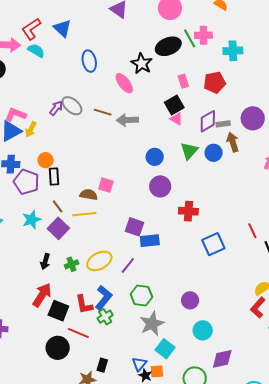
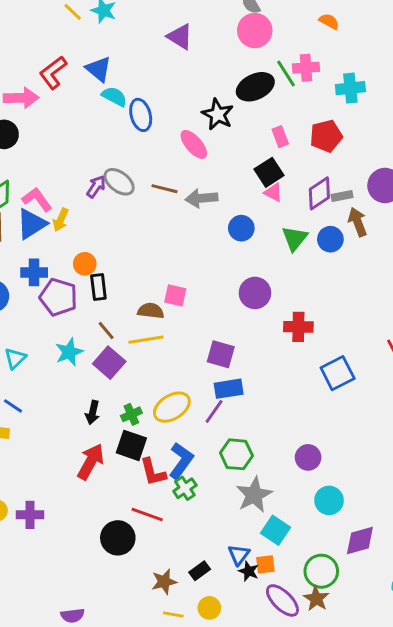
cyan semicircle: (36, 51) -> (114, 96), moved
pink L-shape: (16, 115) -> (37, 199), turned 35
blue circle: (155, 157) -> (241, 228), moved
blue rectangle: (150, 241) -> (229, 389), moved
black square: (58, 311) -> (131, 445), moved
black rectangle: (102, 365) -> (200, 571), moved, turned 40

